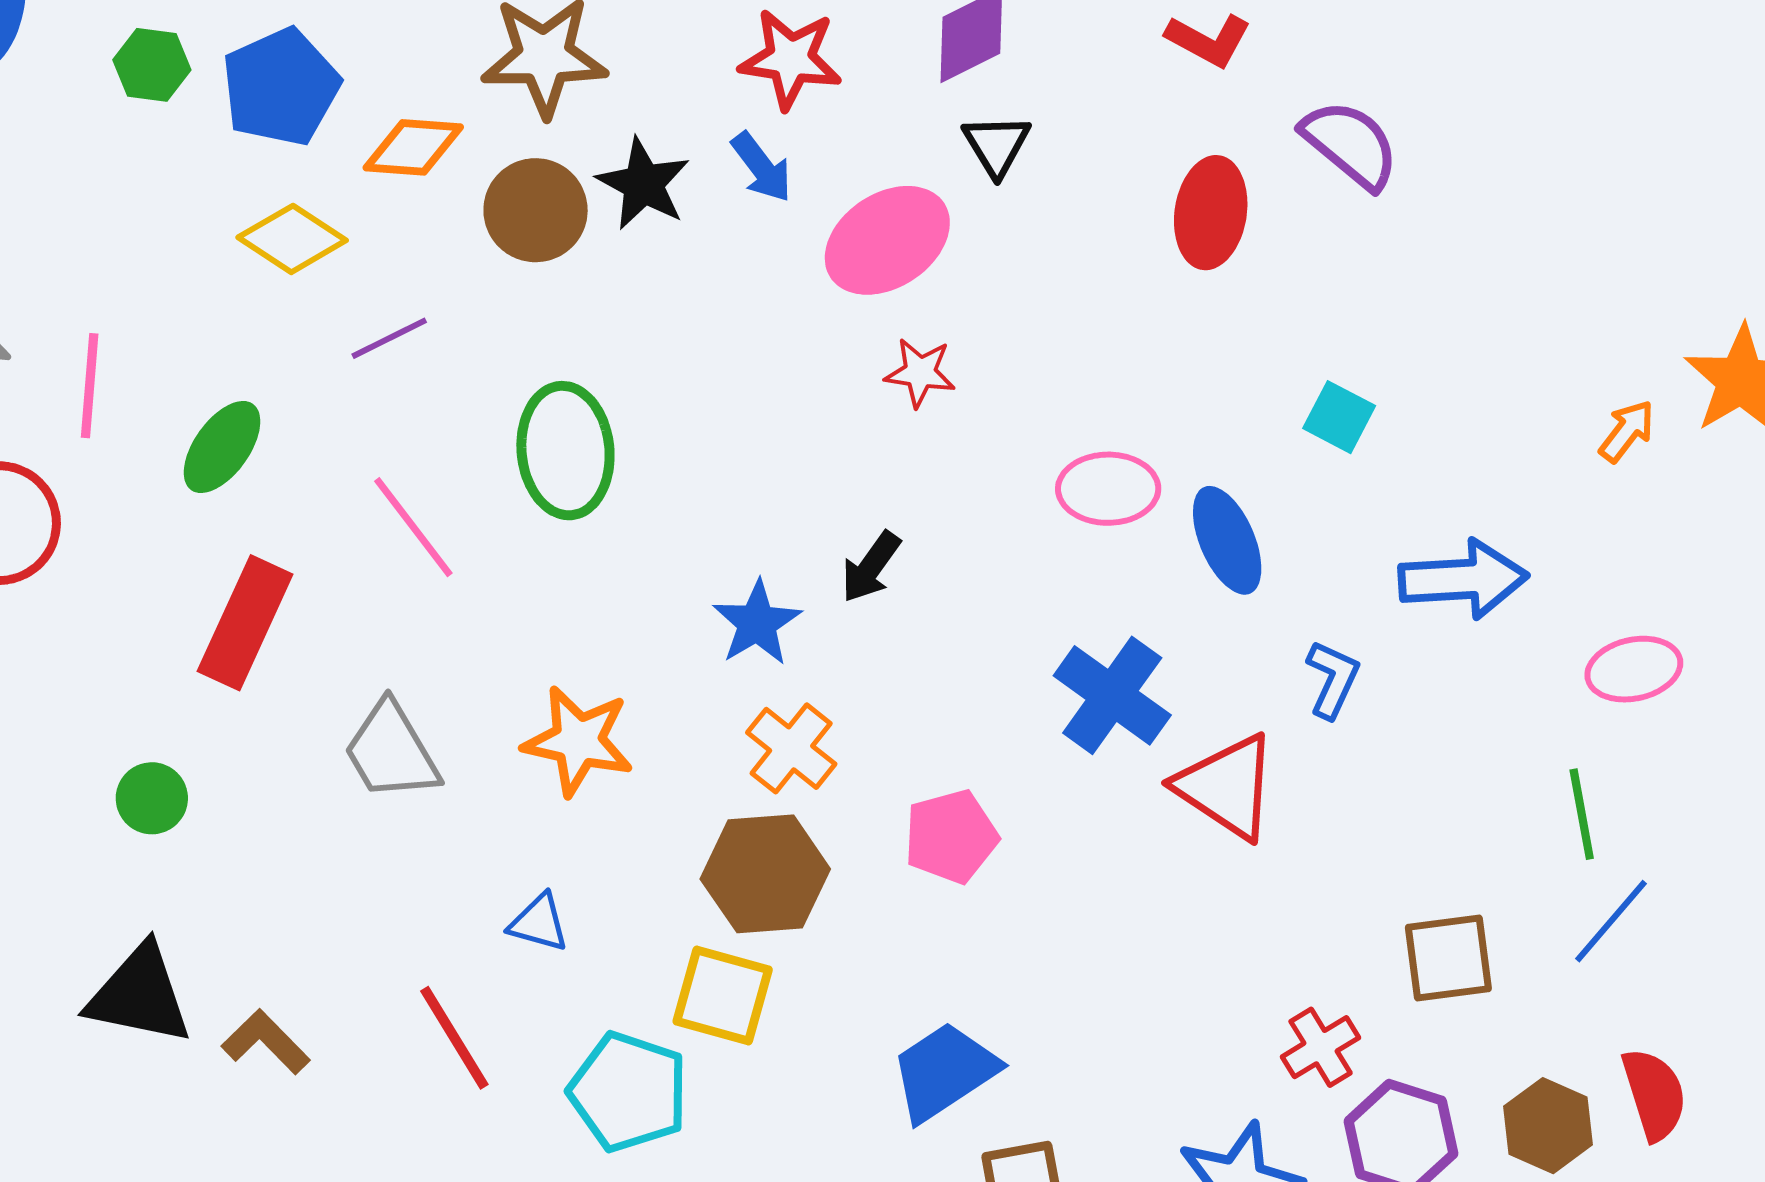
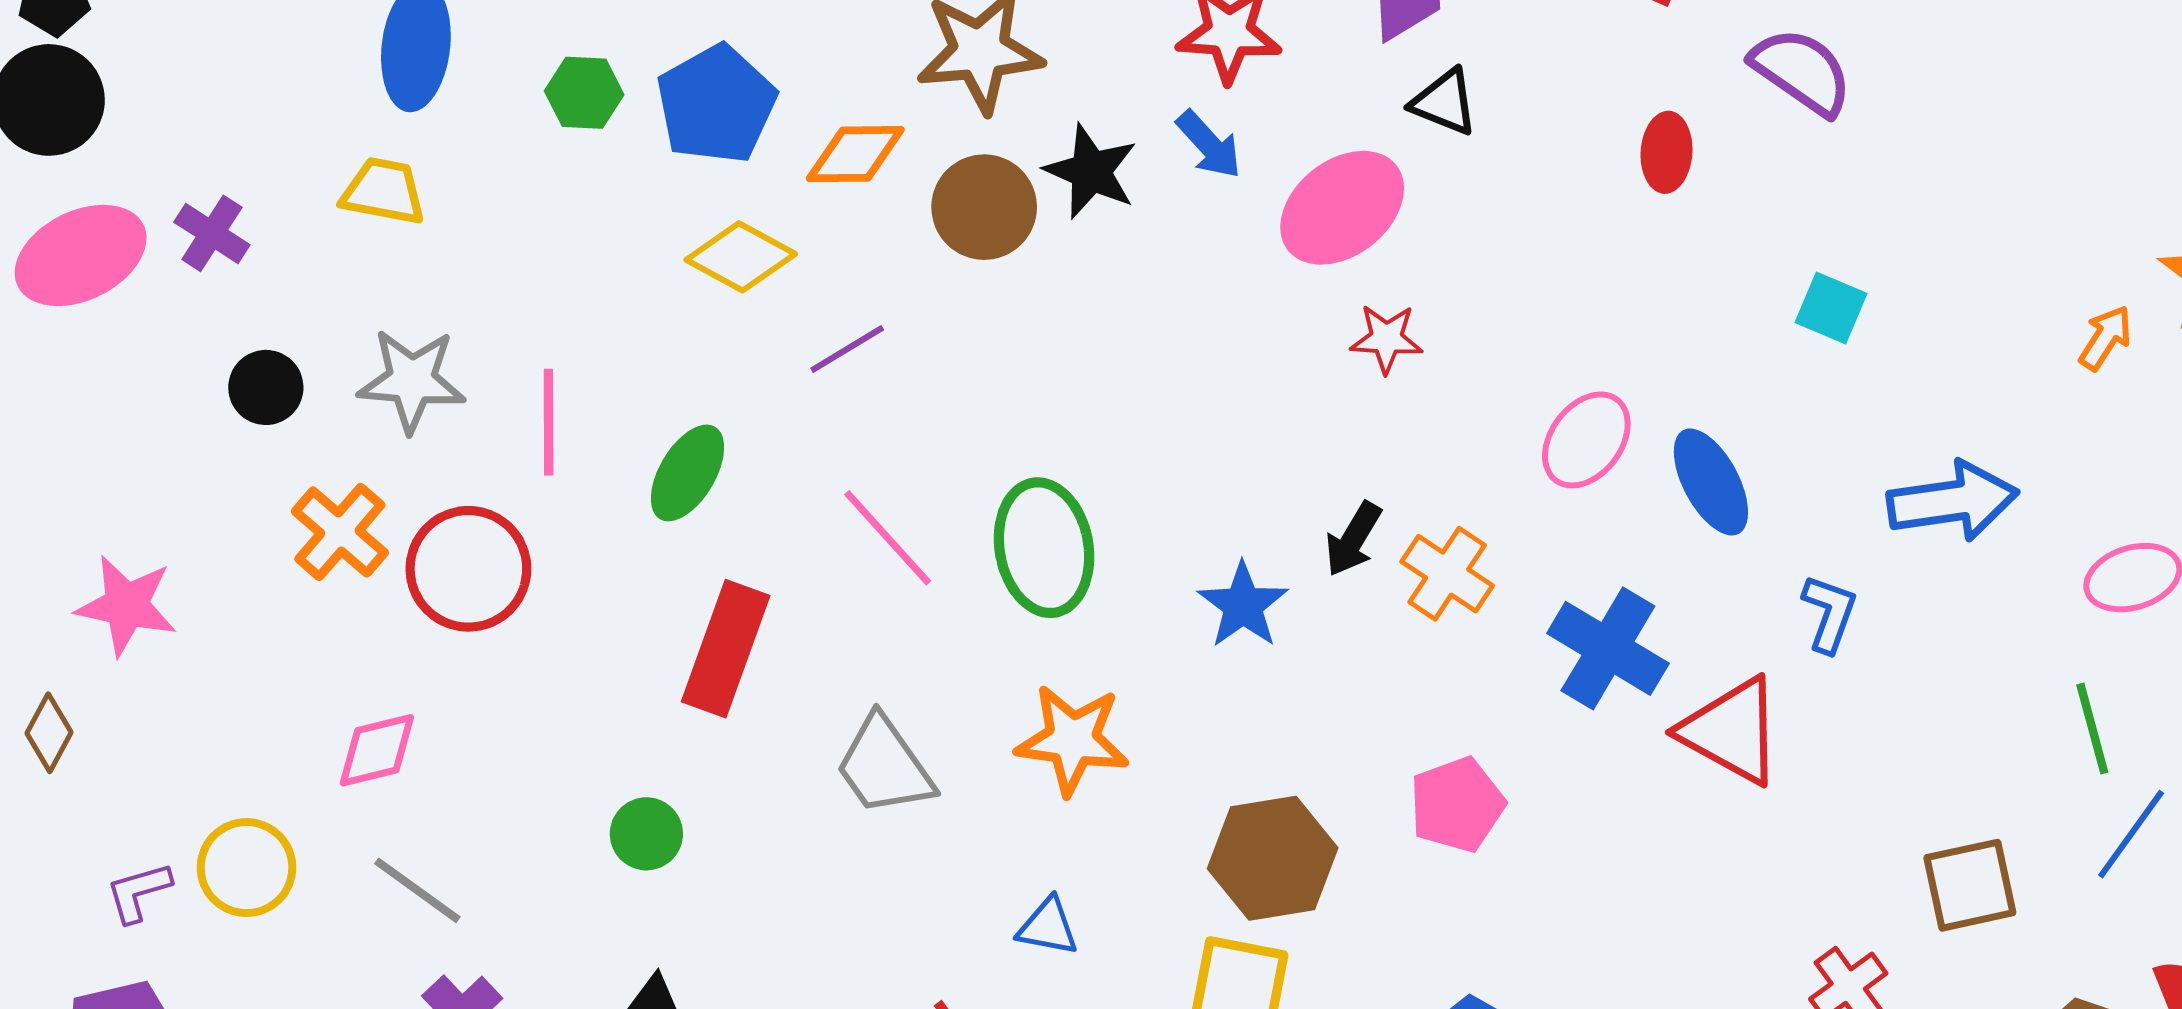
black triangle: (997, 145) -> (1444, 102), turned -32
red ellipse: (1211, 213) -> (1667, 152), size x0.7
cyan square: (1339, 417) -> (1831, 308), moved
green ellipse: (565, 451) -> (1044, 548), moved
pink ellipse: (1108, 489) -> (1586, 440), turned -48
orange cross: (791, 748) -> (1447, 574), moved

